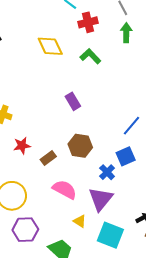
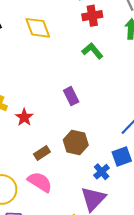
yellow diamond: (50, 46) -> (38, 28), moved
red star: (22, 146) -> (24, 117), moved, turned -30
pink semicircle: (65, 190) -> (40, 182), moved

